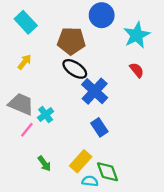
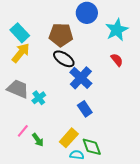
cyan rectangle: (26, 22) -> (20, 33), moved
yellow arrow: (25, 62) -> (21, 53), size x1.5
pink line: (27, 130) -> (23, 131), moved

